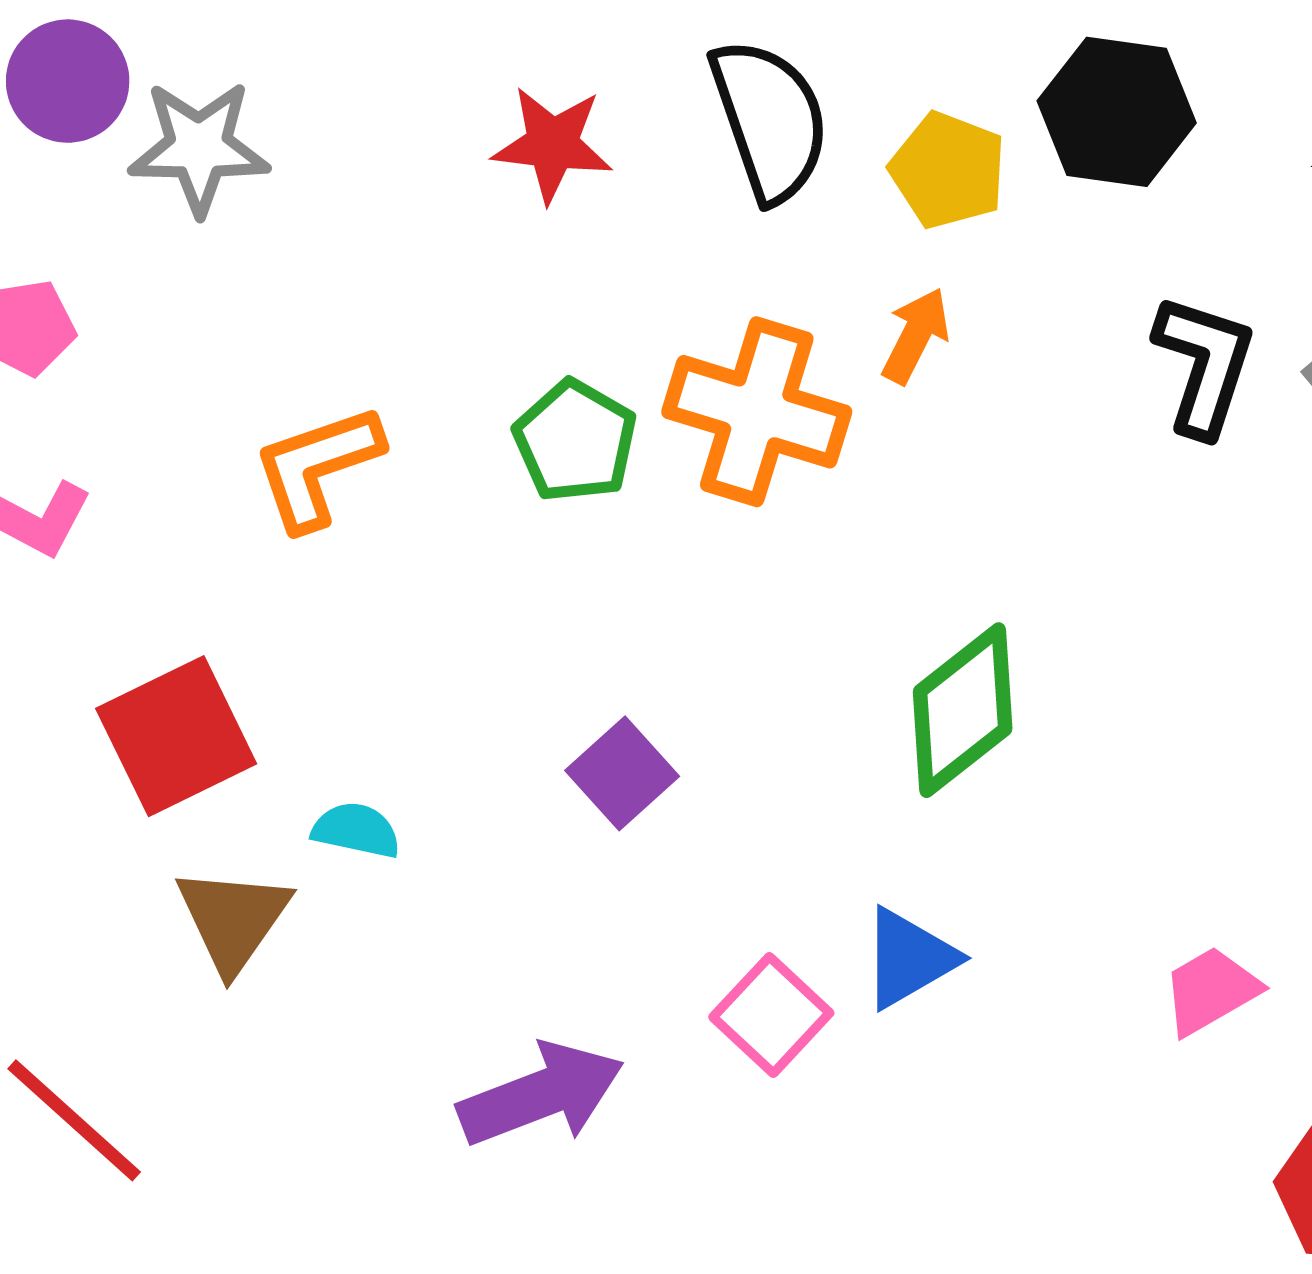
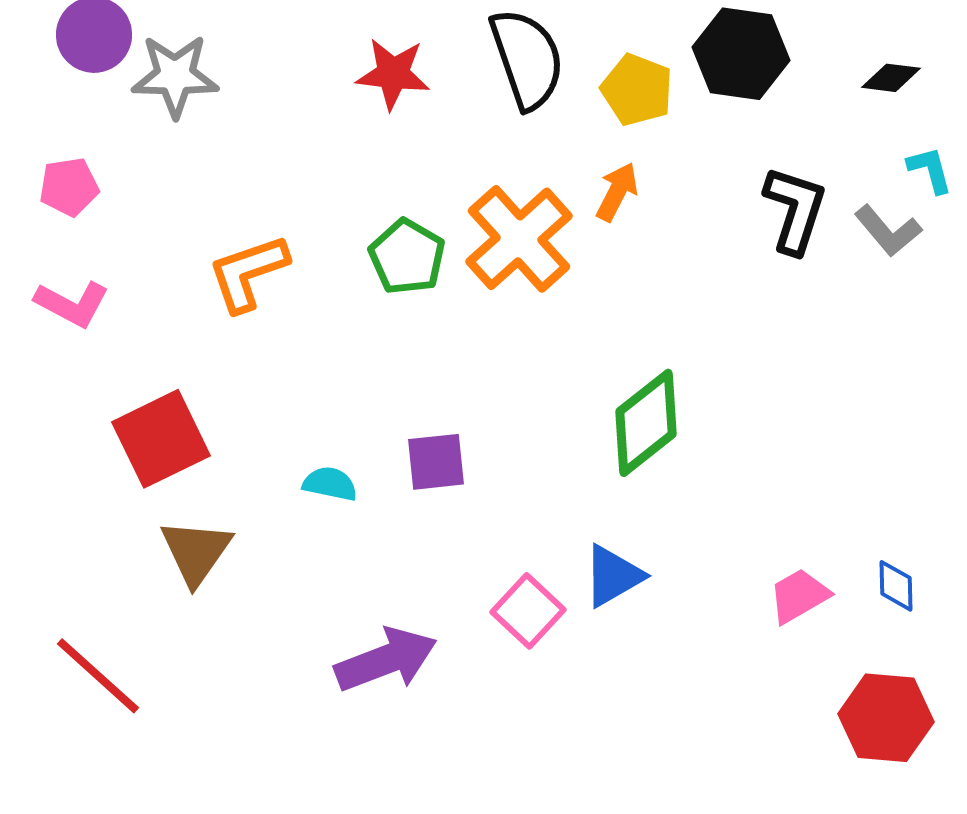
orange cross: (757, 412) -> (519, 239), turned 31
purple square: (622, 773) -> (436, 462), turned 36
cyan semicircle: (356, 830) -> (330, 484), moved

